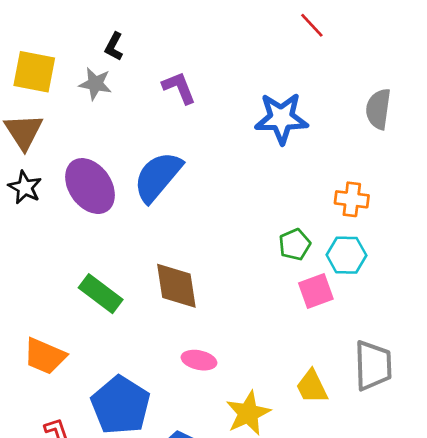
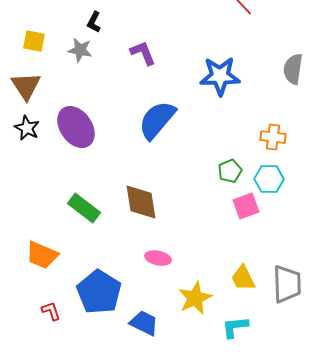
yellow square: (34, 72) -> (34, 41), size x0.7
blue semicircle: (158, 177) -> (157, 120), moved
gray trapezoid: (373, 365) -> (287, 284), moved

